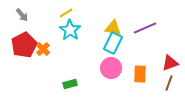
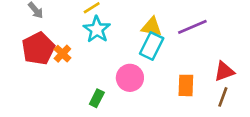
pink circle: (111, 68) -> (130, 78), moved
green rectangle: (70, 84) -> (97, 98), turned -48

